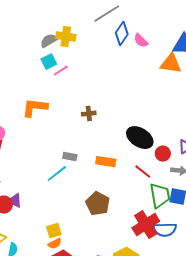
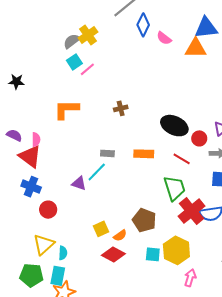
yellow cross: (66, 37) -> (88, 35), turned -36
pink semicircle: (141, 41) -> (164, 38), moved
green trapezoid: (160, 196) -> (174, 188), moved
purple triangle: (15, 201) -> (79, 183), moved
brown pentagon: (98, 204) -> (144, 220), moved
orange semicircle: (55, 244) -> (120, 235), moved

